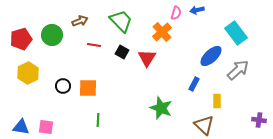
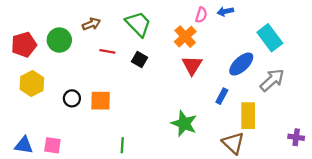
red triangle: (147, 58) -> (192, 65), moved
yellow rectangle: (217, 101) -> (248, 116), size x1.6
green line: (98, 120) -> (122, 145), moved

